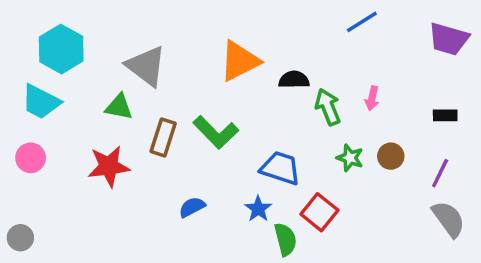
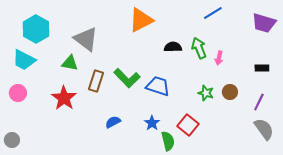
orange triangle: (240, 61) -> (141, 20), moved
green arrow: (328, 107) -> (199, 48), moved
red star: (109, 166) -> (64, 98), turned -30
blue trapezoid: (280, 168) -> (158, 86), moved

